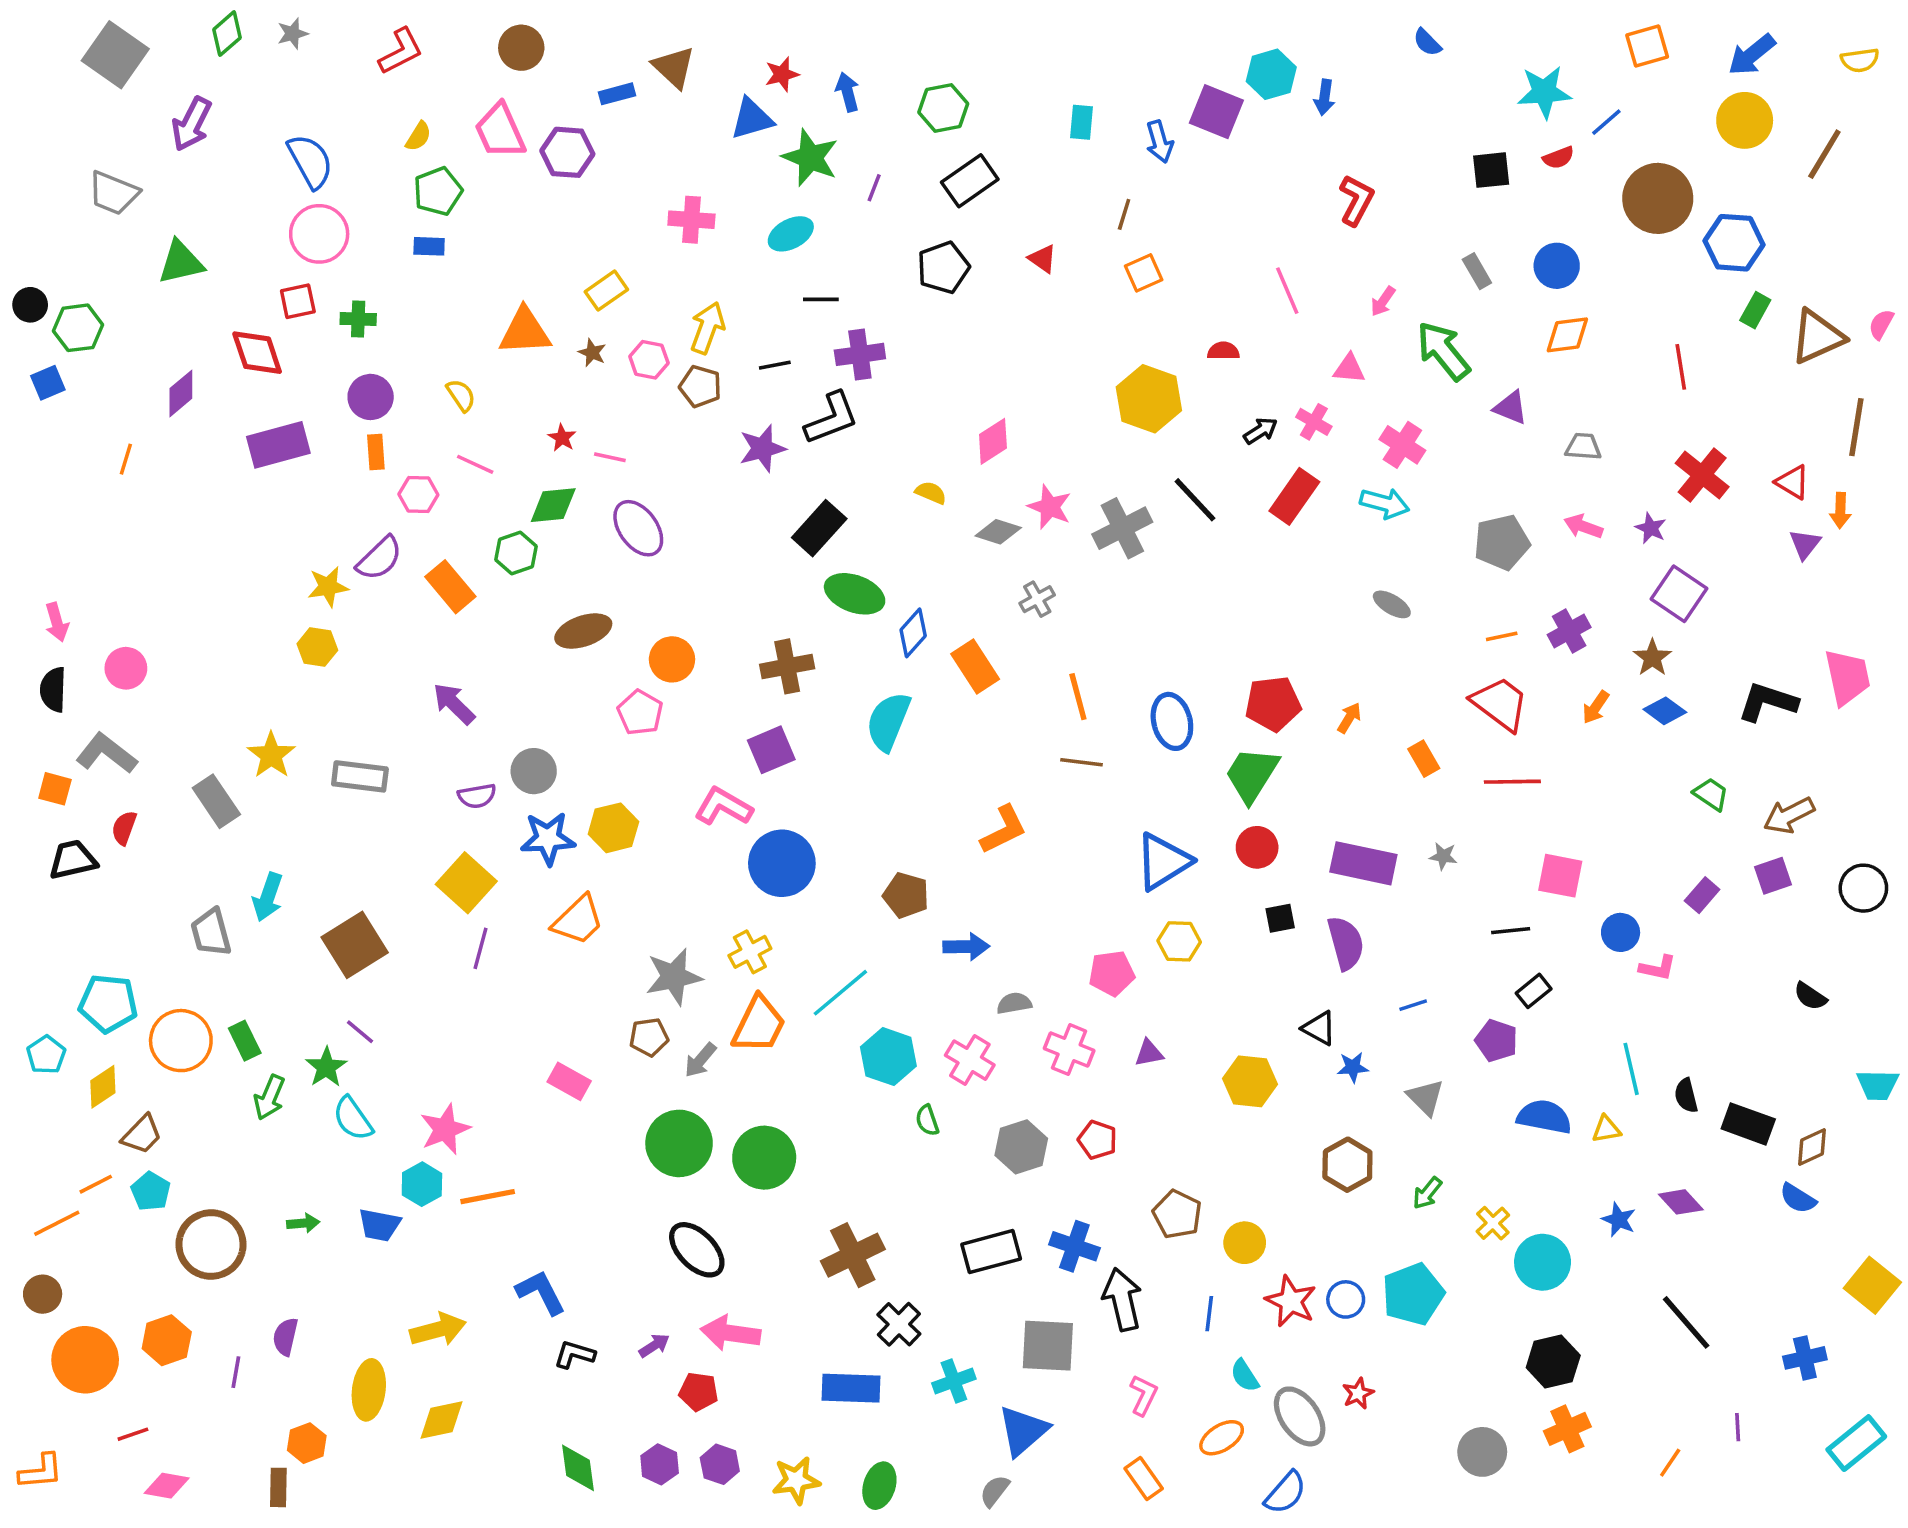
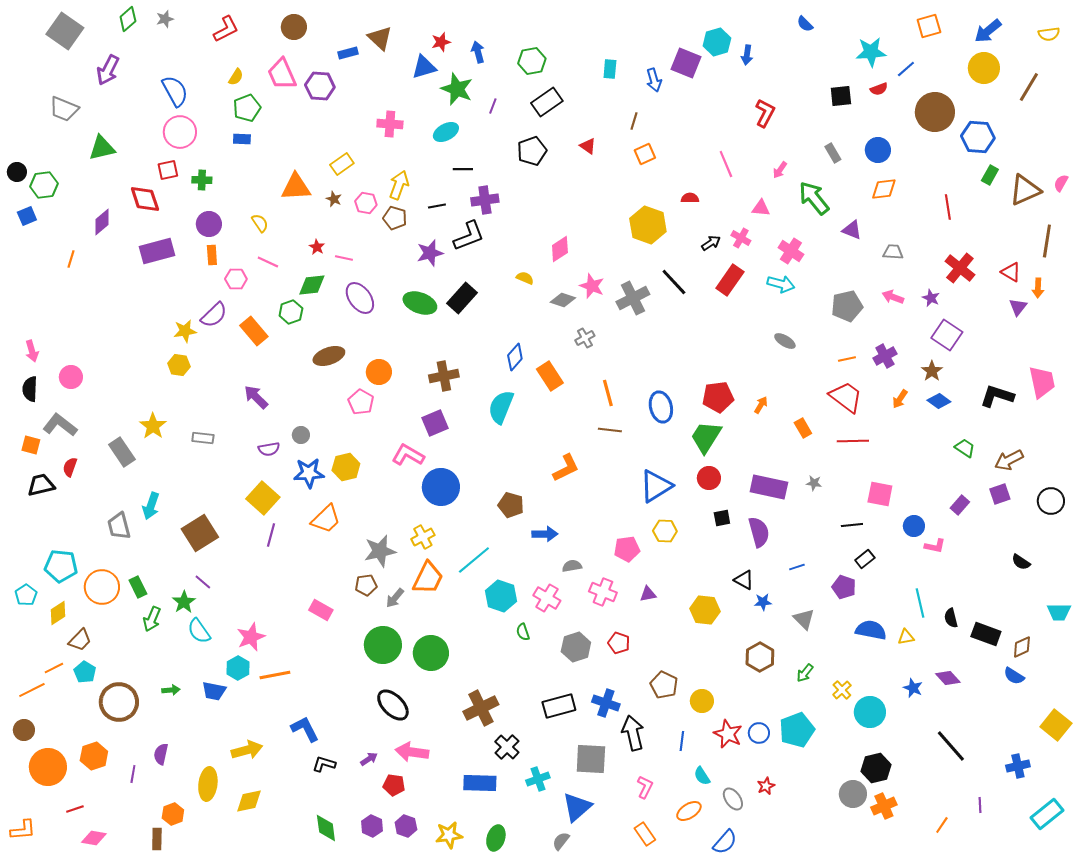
green ellipse: (855, 594) -> (420, 303), moved
gray circle: (534, 771) -> (301, 435), size x0.7
gray rectangle: (360, 776) -> (203, 438), size x0.7
gray ellipse: (1300, 1416) -> (733, 799), size x0.7
gray circle: (1482, 1452) -> (853, 794), moved

